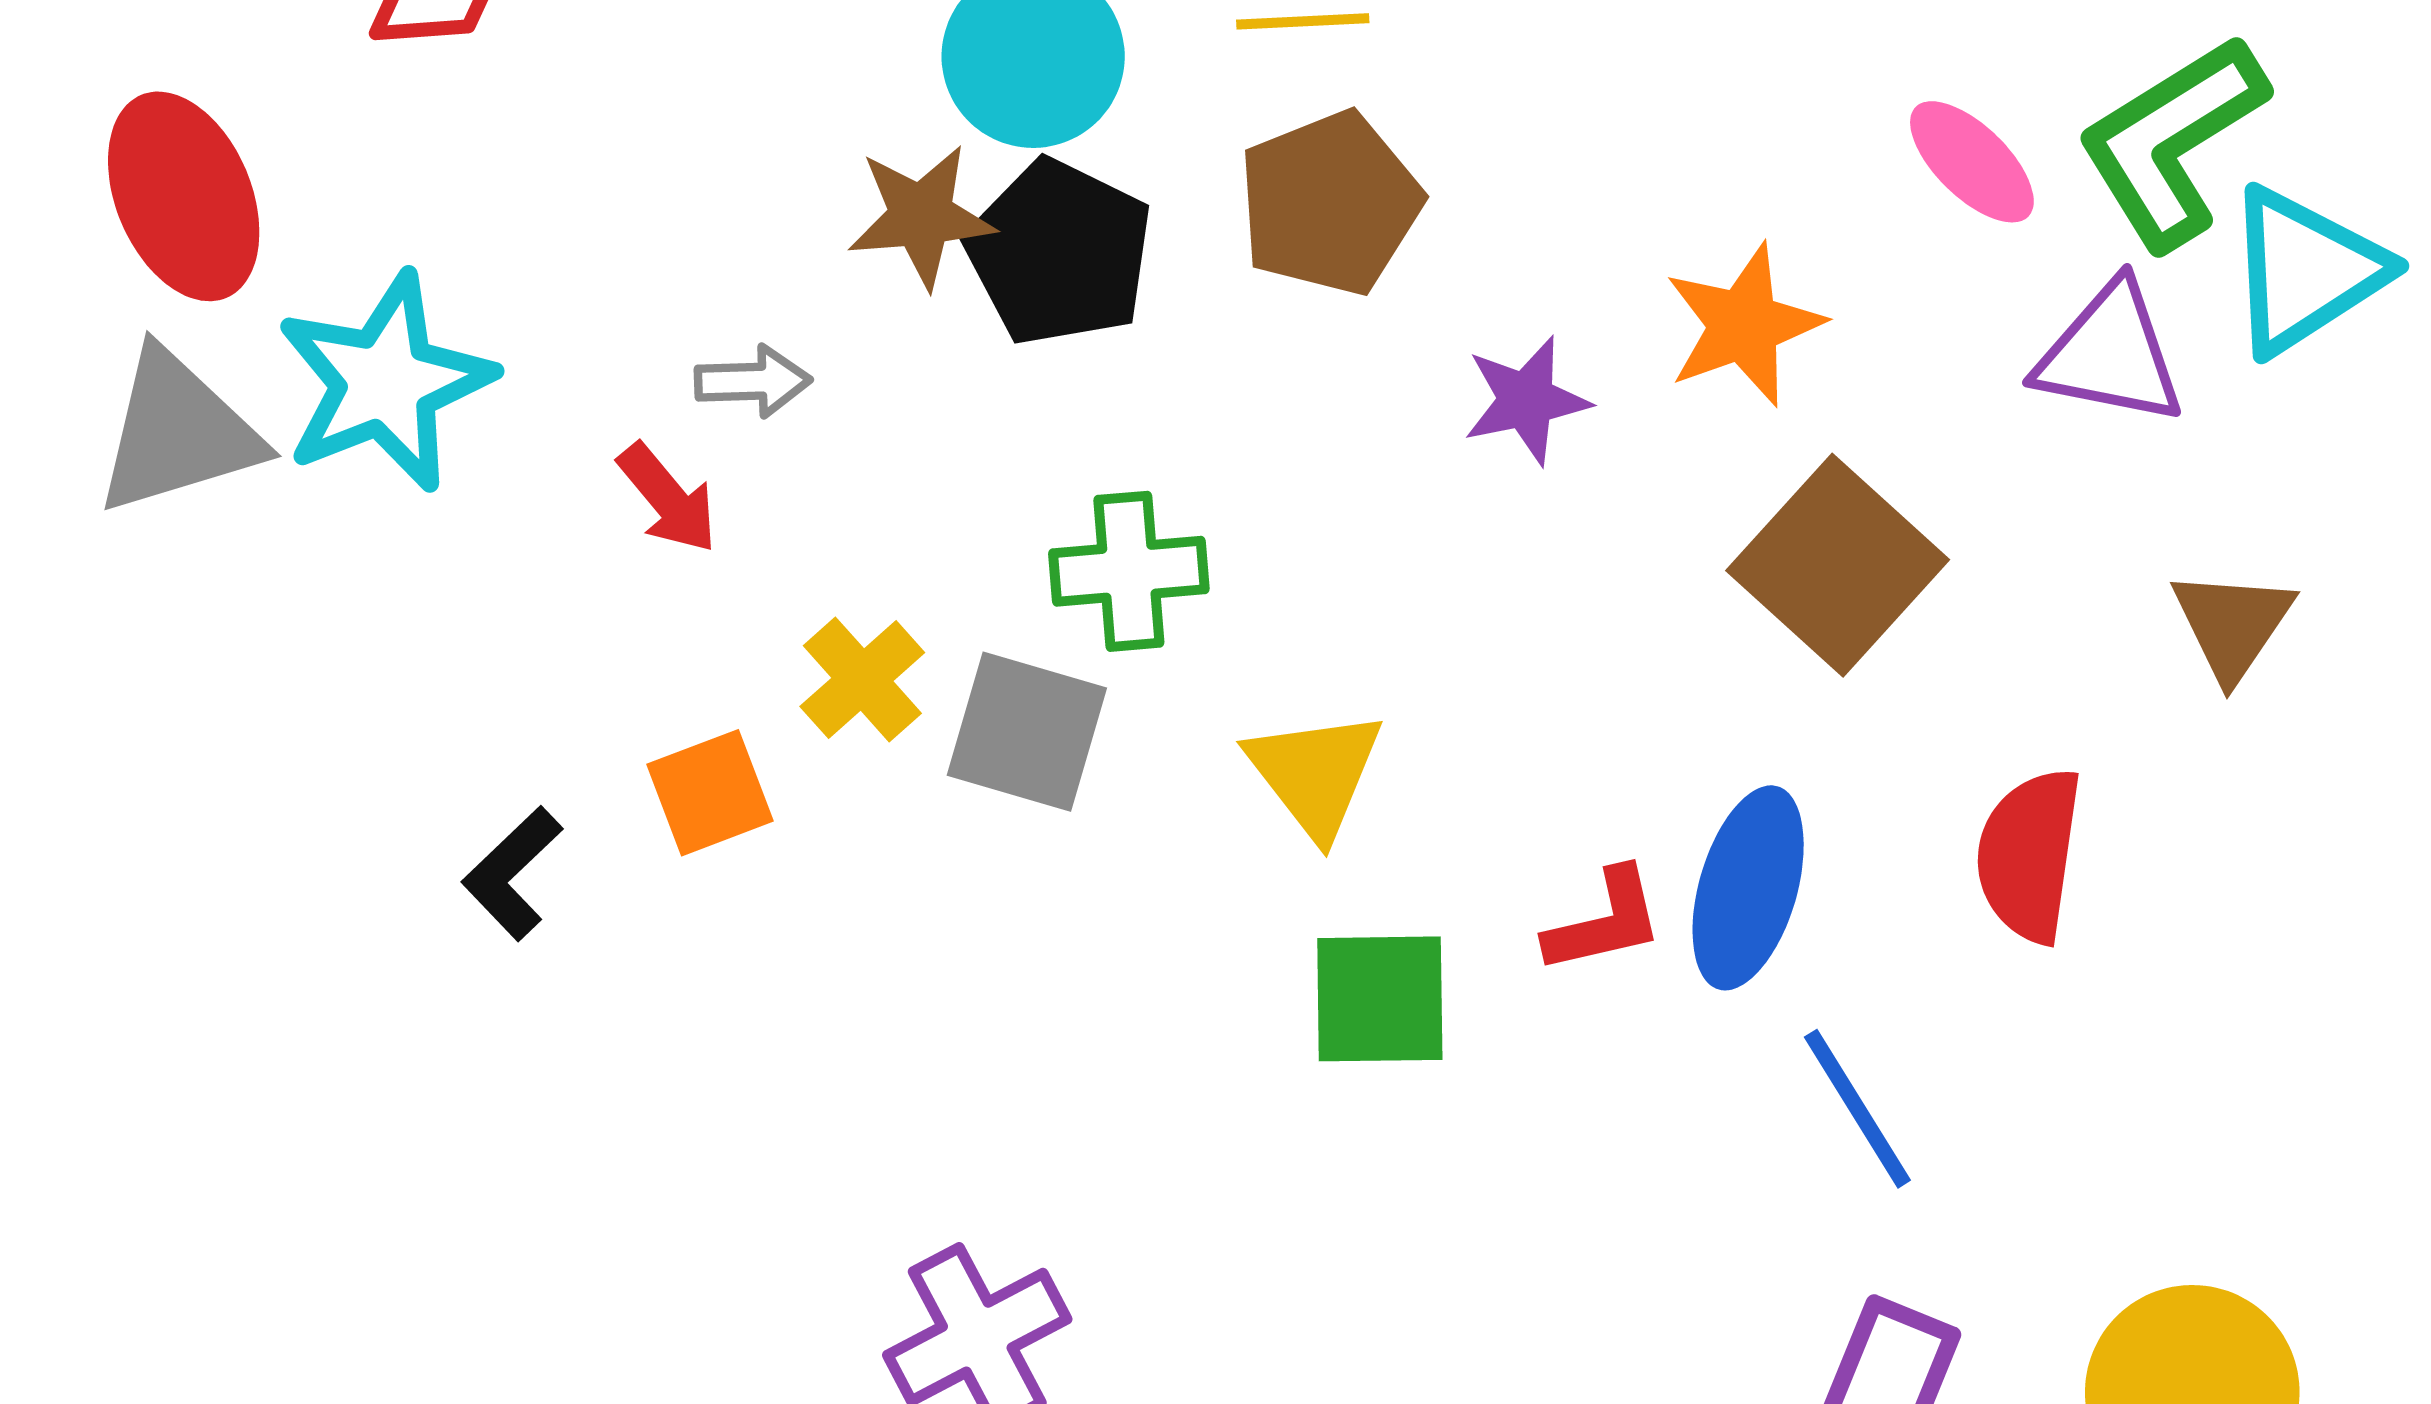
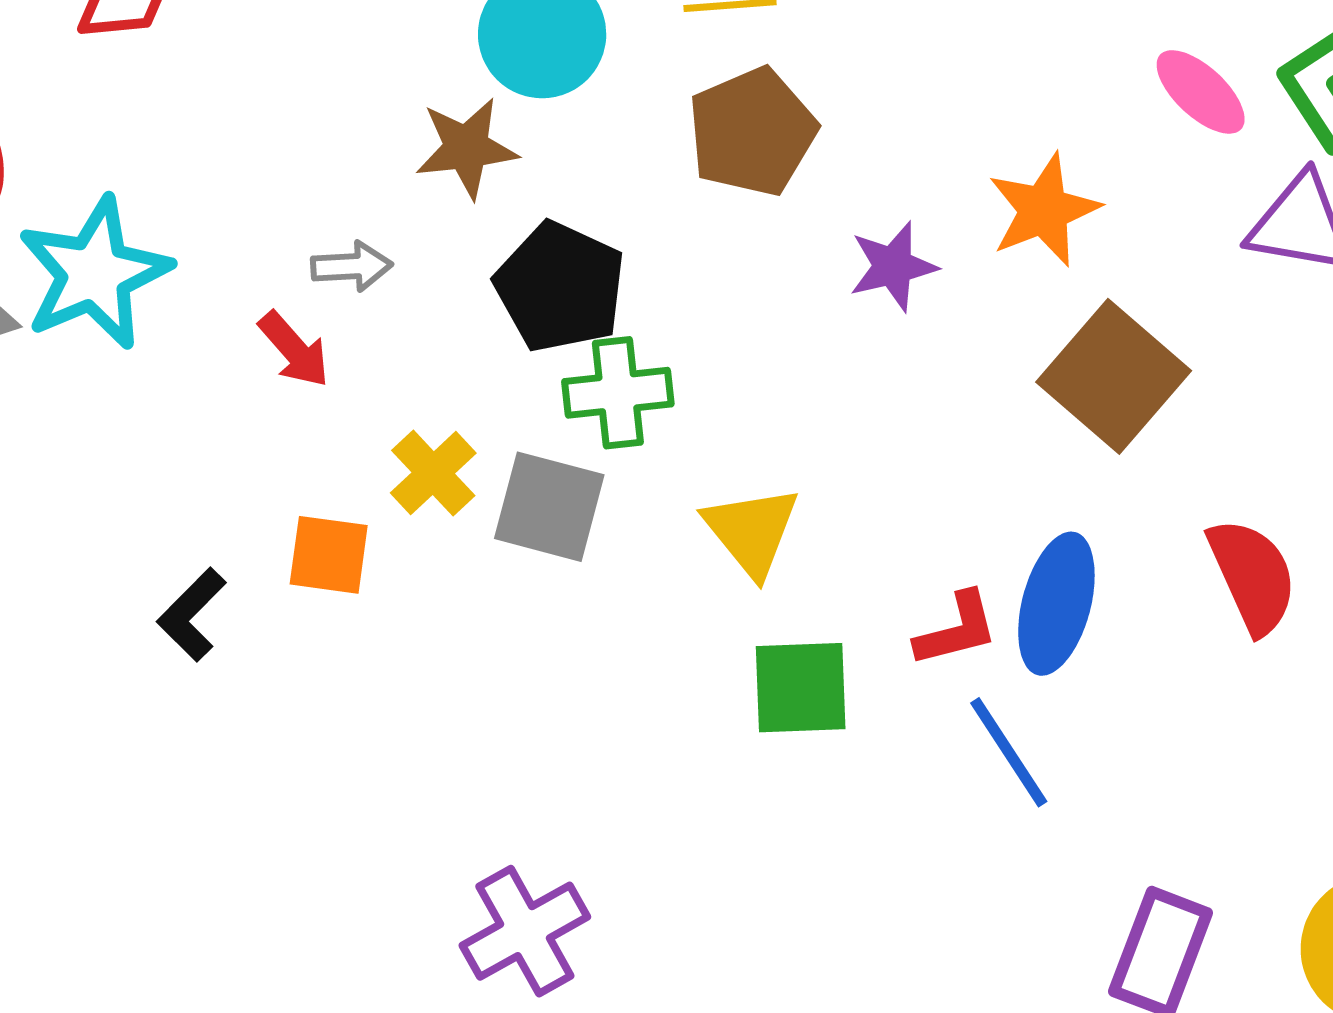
black pentagon: (1059, 253) -> (560, 287), moved
orange square: (710, 793) -> (329, 555), turned 30
red semicircle: (2029, 855) -> (1252, 576), turned 149
blue line: (1857, 1109) -> (1009, 752), moved

